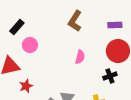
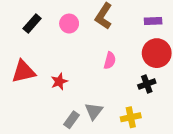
pink circle: (30, 45) -> (69, 24), moved
red star: (26, 86) -> (59, 81), moved

